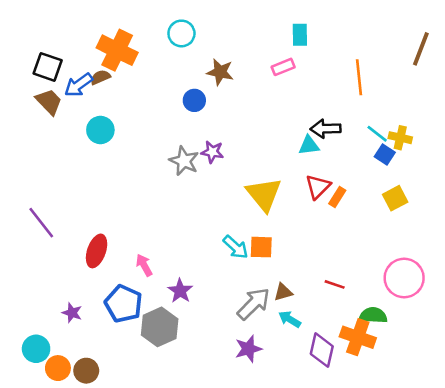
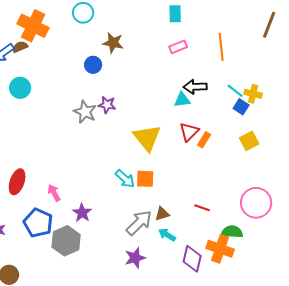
pink rectangle: (283, 67) -> (178, 47), moved

